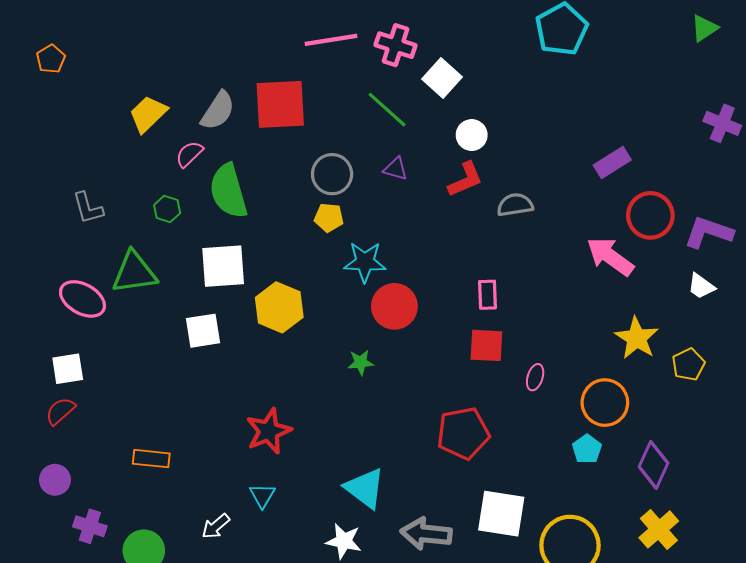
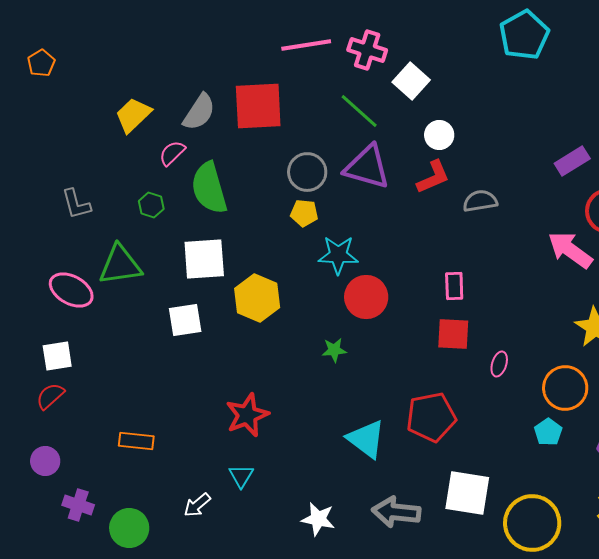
purple triangle: (396, 169) -> (367, 167), size x2.0
cyan triangle: (365, 488) -> (366, 439), moved

